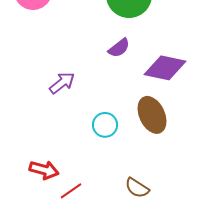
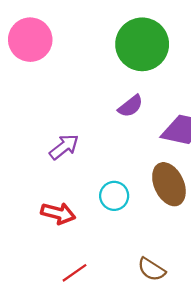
red arrow: (44, 170) -> (58, 213), moved

